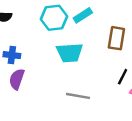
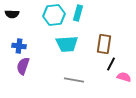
cyan rectangle: (83, 15) -> (78, 13), turned -42
brown rectangle: (116, 38) -> (104, 44), moved

